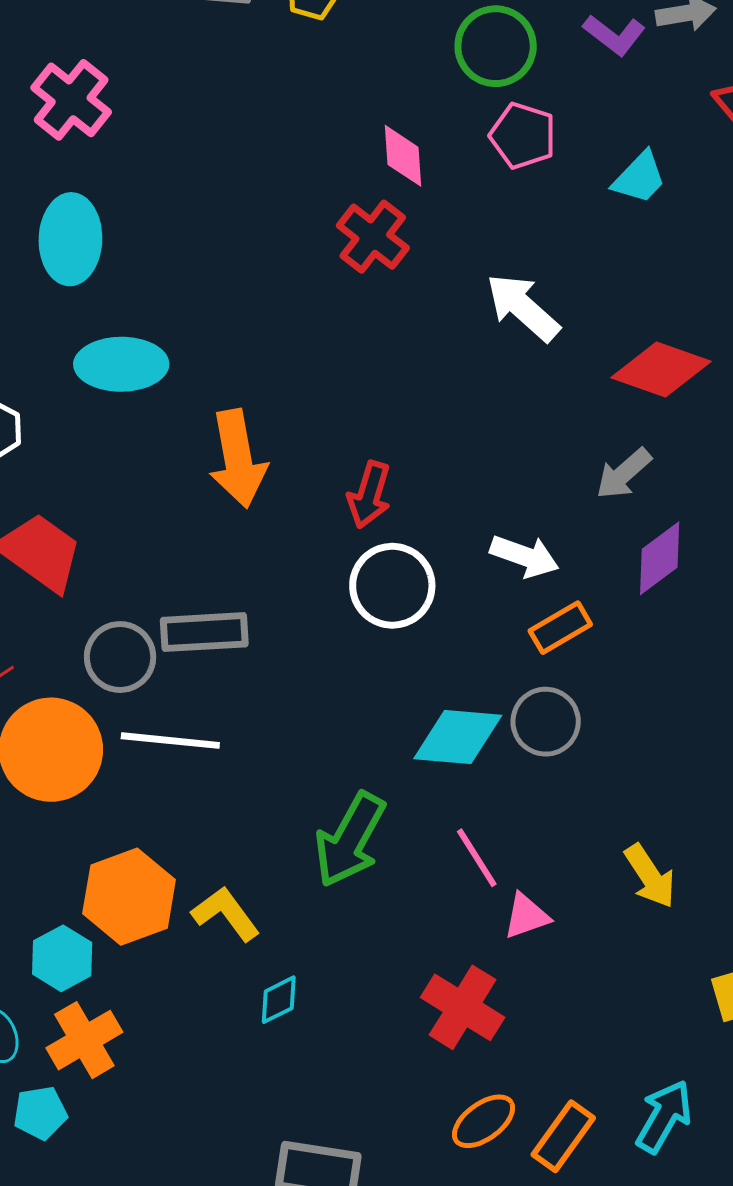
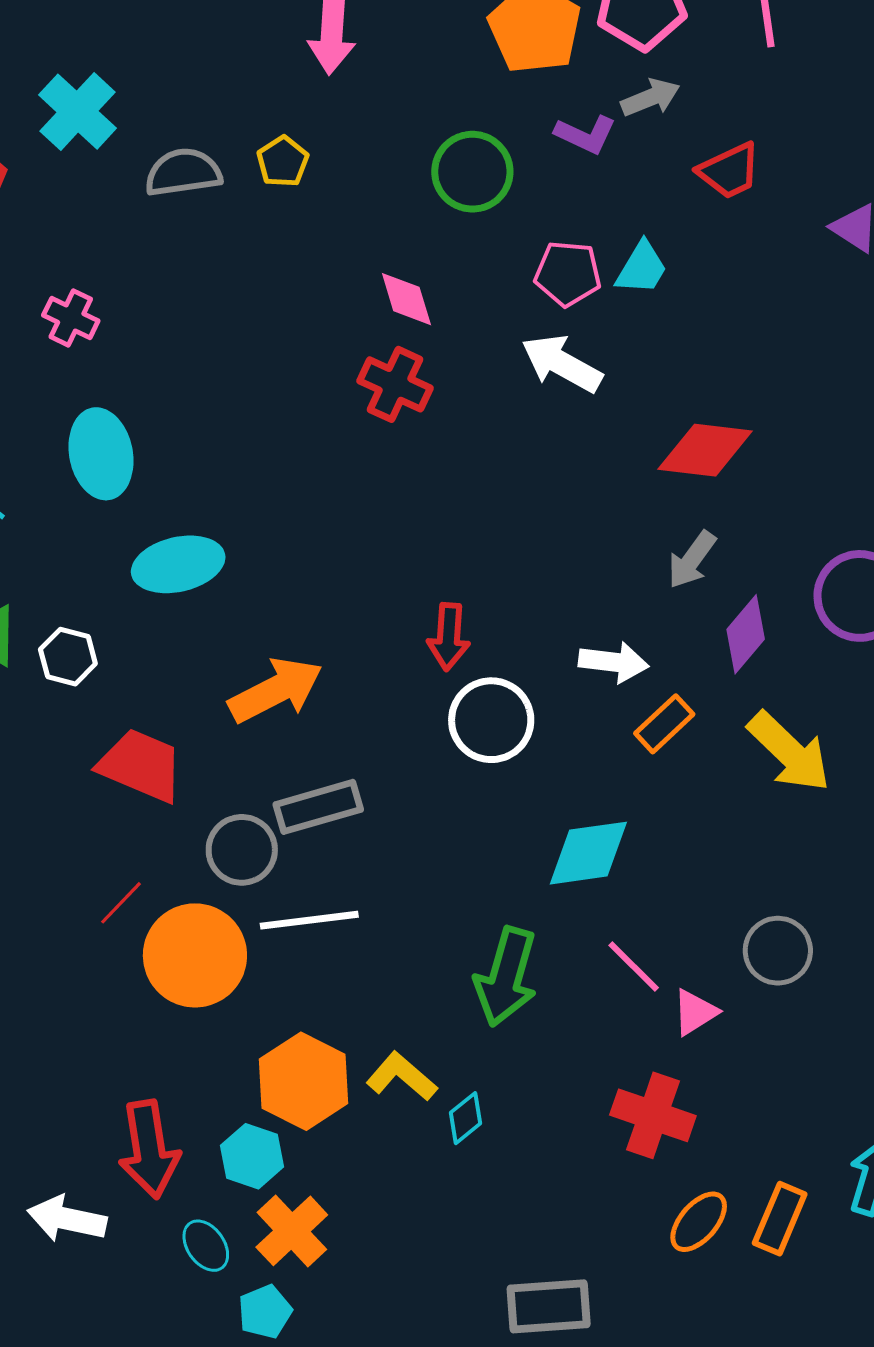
pink cross: (71, 100) -> (71, 318), size x0.7
pink pentagon: (523, 136) -> (568, 274), moved
white arrow: (523, 307) -> (562, 363), moved
orange arrow: (238, 459) -> (276, 690), moved, turned -94
gray circle: (546, 722) -> (778, 951), moved
yellow arrow: (650, 876) -> (789, 752), moved, size x1.4
cyan diamond: (279, 1000) -> (465, 1118), moved

